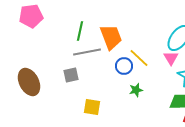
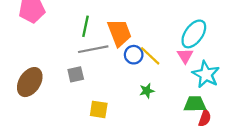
blue circle: (124, 66) -> (134, 55), moved
brown ellipse: (29, 82) -> (30, 82), turned 60

